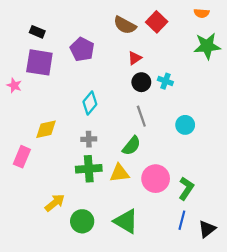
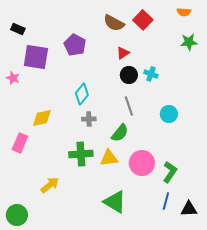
black rectangle: (37, 32) -> (18, 29), moved
green star: (207, 46) -> (189, 42), size x0.7
gray cross: (89, 139) -> (89, 119), moved
green circle: (82, 221) -> (17, 215), moved
black triangle: (207, 229) -> (189, 209), turned 36

